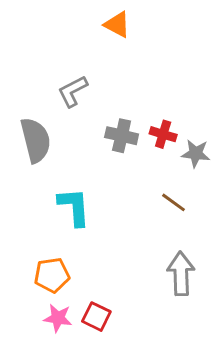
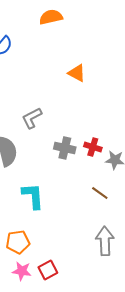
orange triangle: (117, 24) -> (77, 73), moved
red square: (96, 317) -> (48, 270), turned 36

